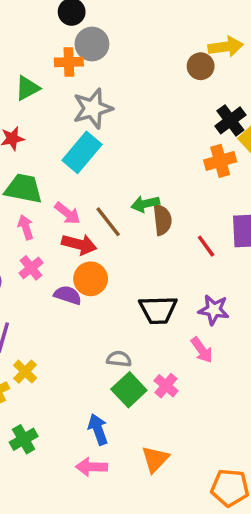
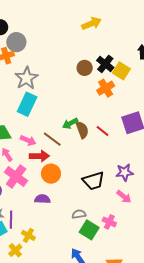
brown circle: (201, 66) -> (85, 68), moved
red line: (206, 246) -> (103, 131), moved
pink cross: (31, 268) -> (16, 176), size x1.6
purple semicircle: (68, 295) -> (42, 199), moved

